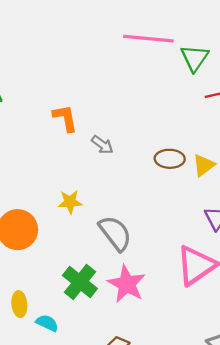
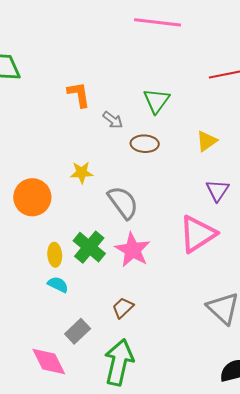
green triangle: (195, 58) -> (156, 101), moved
brown ellipse: (170, 159) -> (145, 144), moved
yellow ellipse: (19, 304) -> (55, 255), moved

